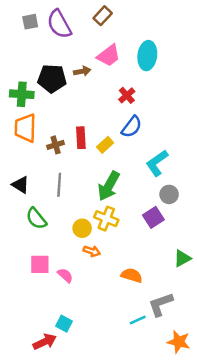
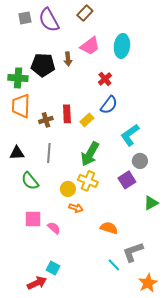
brown arrow: (82, 71) -> (68, 59), turned 96
black triangle: (21, 185) -> (17, 153), turned -35
green triangle: (182, 258) -> (151, 203), moved
cyan line: (138, 320) -> (114, 265), turned 72
orange star: (179, 342) -> (148, 283), turned 30

